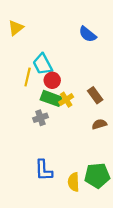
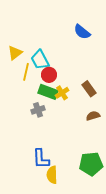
yellow triangle: (16, 28) -> (15, 53), moved
yellow semicircle: (74, 182) -> (52, 175), moved

